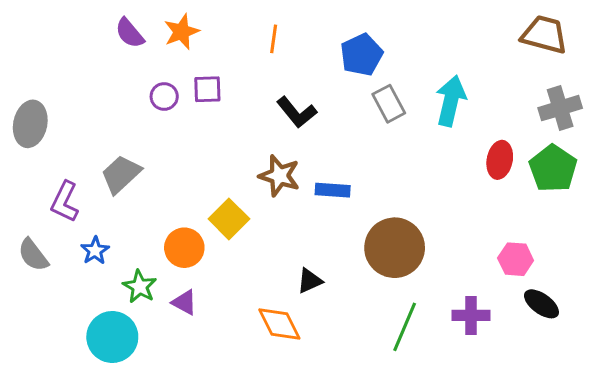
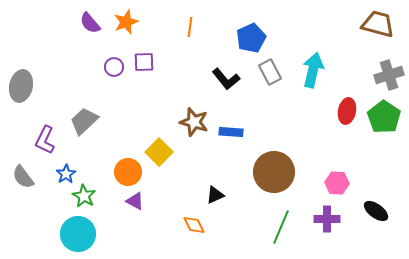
black L-shape: (297, 112) -> (226, 79), moved
pink hexagon: (516, 259) -> (337, 183), moved
green star: (140, 287) -> (84, 196), moved
purple triangle: (184, 302) -> (135, 201), moved
orange diamond: (279, 324) -> (194, 225), size x0.7

